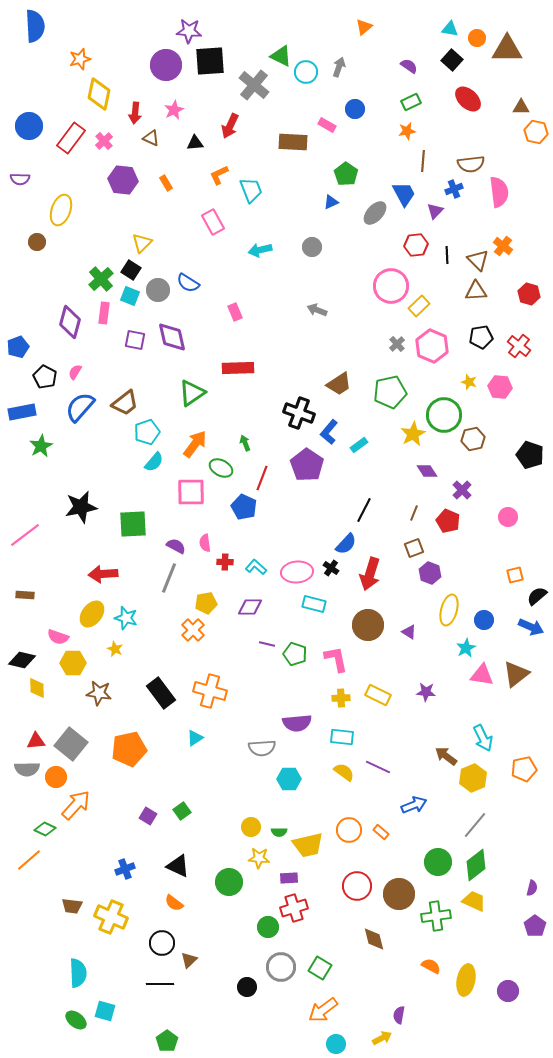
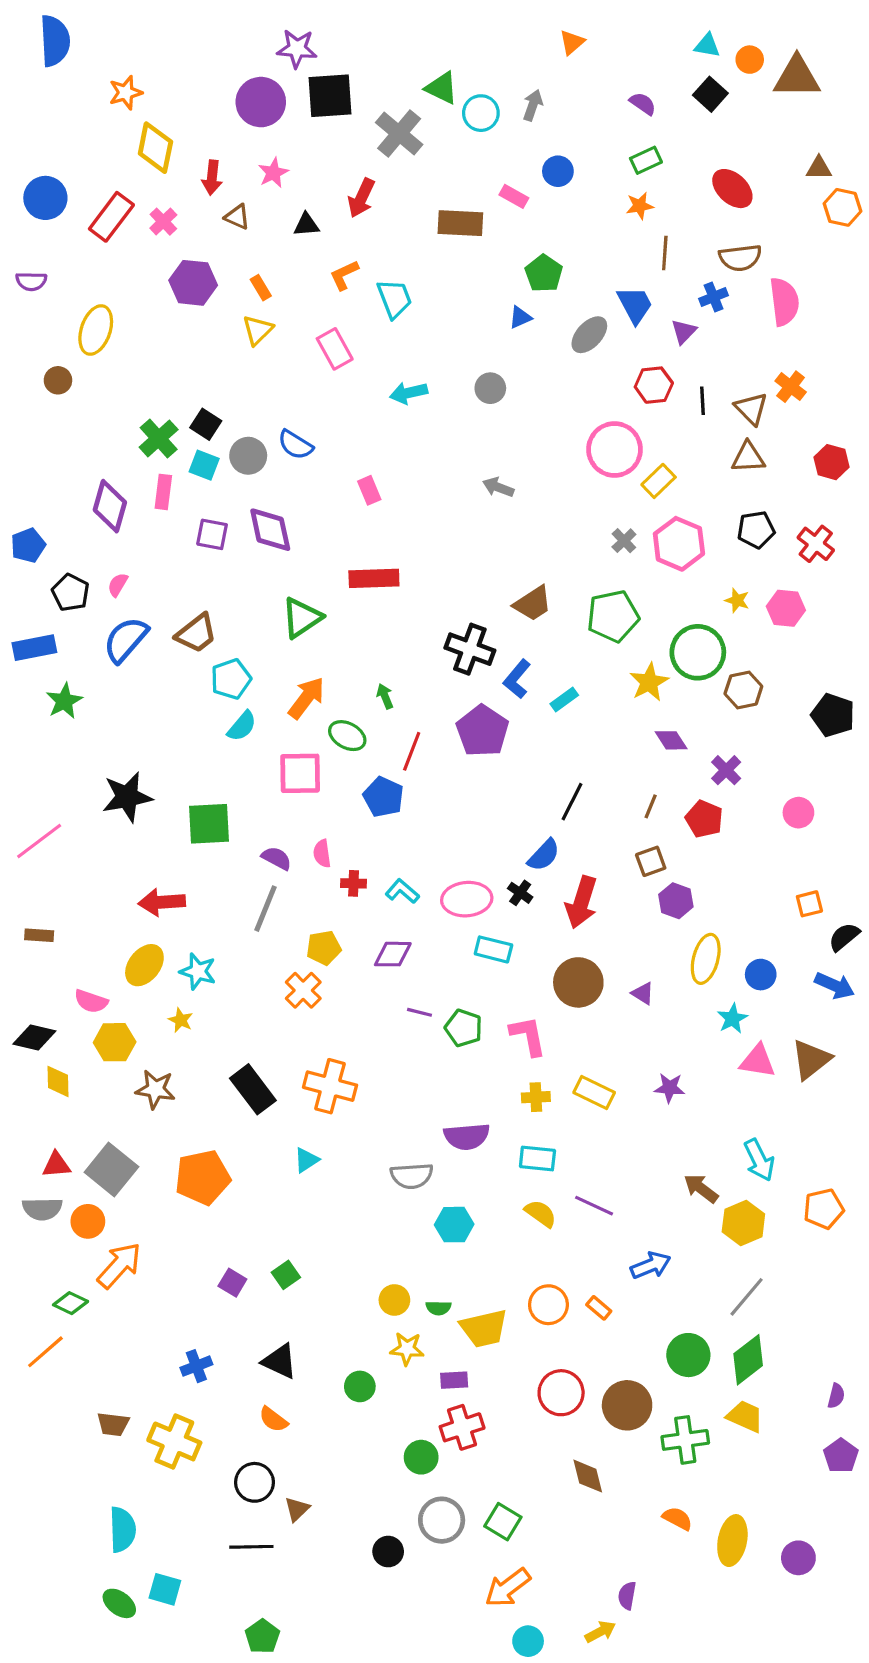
red ellipse: (468, 99) -> (732, 189), moved
yellow triangle: (142, 243) -> (258, 330), moved
green circle: (229, 882) -> (360, 1386), size x0.7

